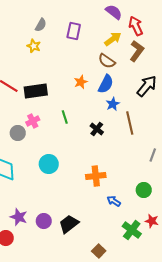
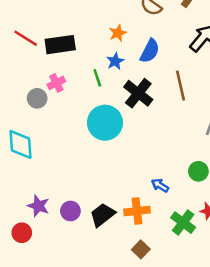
blue semicircle: (106, 84) -> (150, 51), moved
blue star: (113, 104) -> (115, 61), moved
black cross: (97, 129) -> (138, 93), size x1.6
cyan circle: (49, 164) -> (105, 123), moved, size x1.4
orange cross: (96, 176) -> (137, 211), moved

